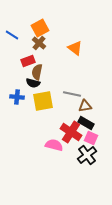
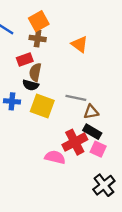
brown cross: (39, 43) -> (38, 39), turned -32
yellow square: (43, 101) -> (42, 106), turned 30
red cross: (71, 132) -> (75, 142), turned 30
black cross: (87, 155) -> (104, 185), moved

